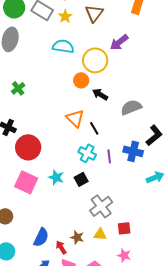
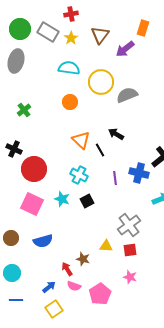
purple arrow: (119, 42) -> (125, 49), moved
orange circle: (81, 80) -> (70, 102), moved
black arrow: (100, 94) -> (116, 134), moved
gray semicircle: (131, 107) -> (127, 95), moved
cyan cross: (87, 153) -> (79, 175), moved
gray cross: (101, 206) -> (129, 225), moved
yellow triangle: (100, 234) -> (106, 246), moved
blue semicircle: (41, 237) -> (43, 241), moved, turned 48

